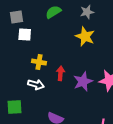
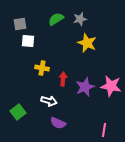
gray star: (87, 12) -> (80, 19), moved
white arrow: (36, 85) -> (49, 101), moved
green square: (14, 107) -> (18, 112), turned -35

